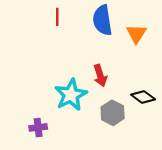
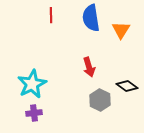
cyan star: (71, 95) -> (32, 84), moved

